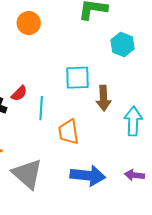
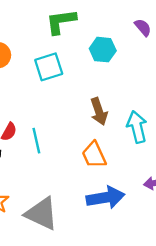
cyan square: (77, 78) -> (49, 67), moved
orange trapezoid: (69, 132) -> (94, 155), moved

